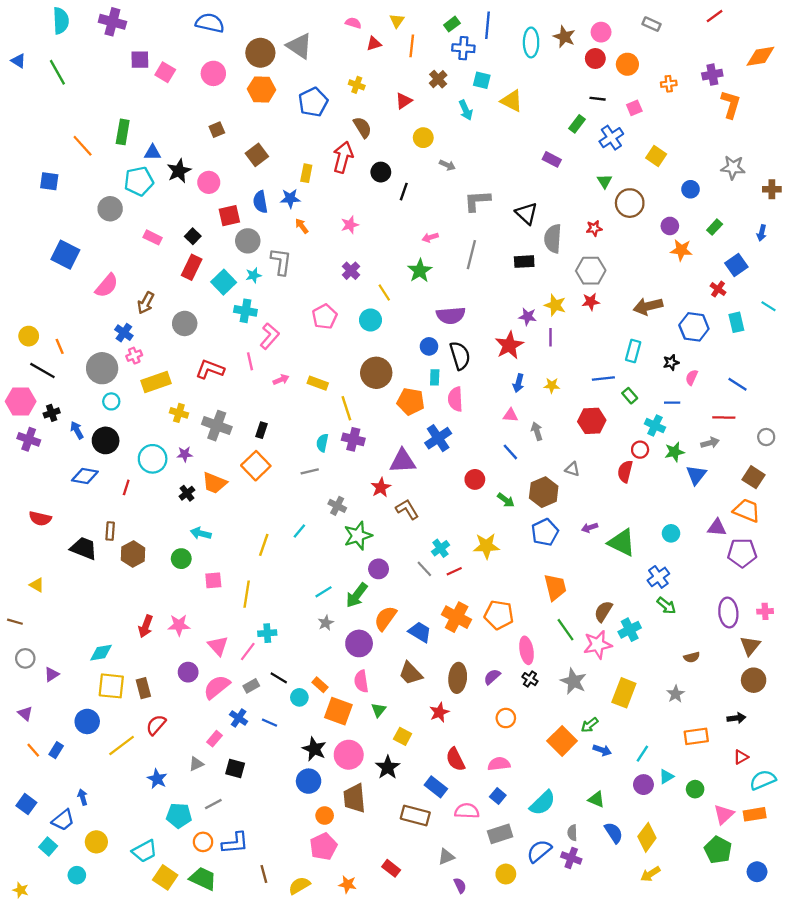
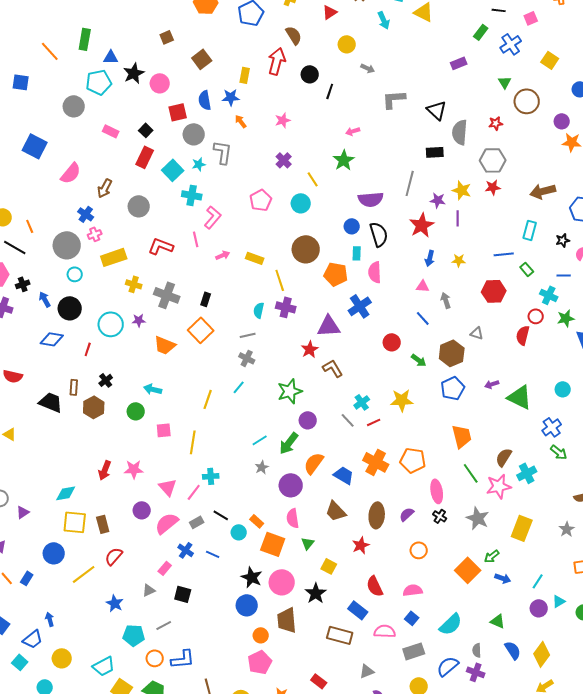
purple rectangle: (552, 159) -> (459, 63), turned -49
gray line: (471, 255) -> (410, 183), moved
black cross: (187, 493) -> (106, 380), moved
gray cross: (337, 506) -> (247, 358), moved

